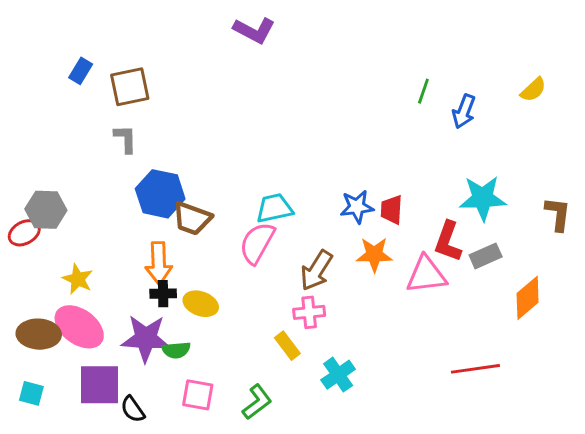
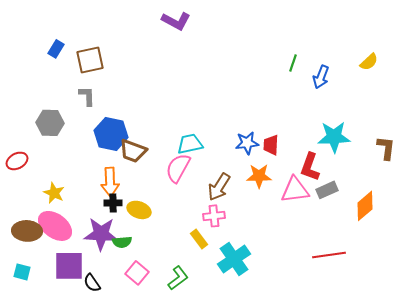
gray hexagon: (46, 210) -> (50, 123), moved
gray rectangle: (486, 256) -> (327, 190), moved
cyan cross: (338, 375) -> (234, 259), size x1.4
pink square: (198, 395) -> (137, 273), turned 30

